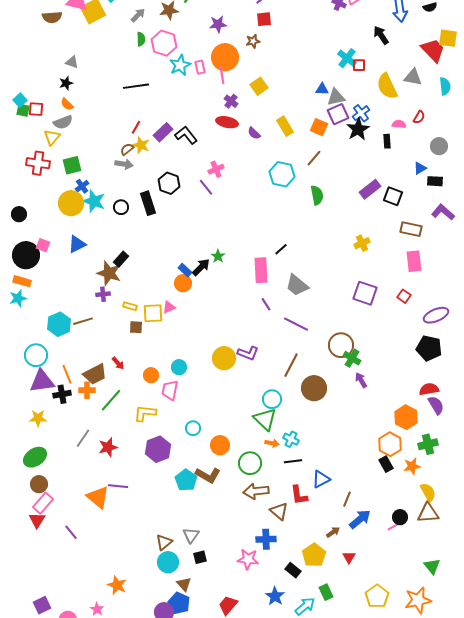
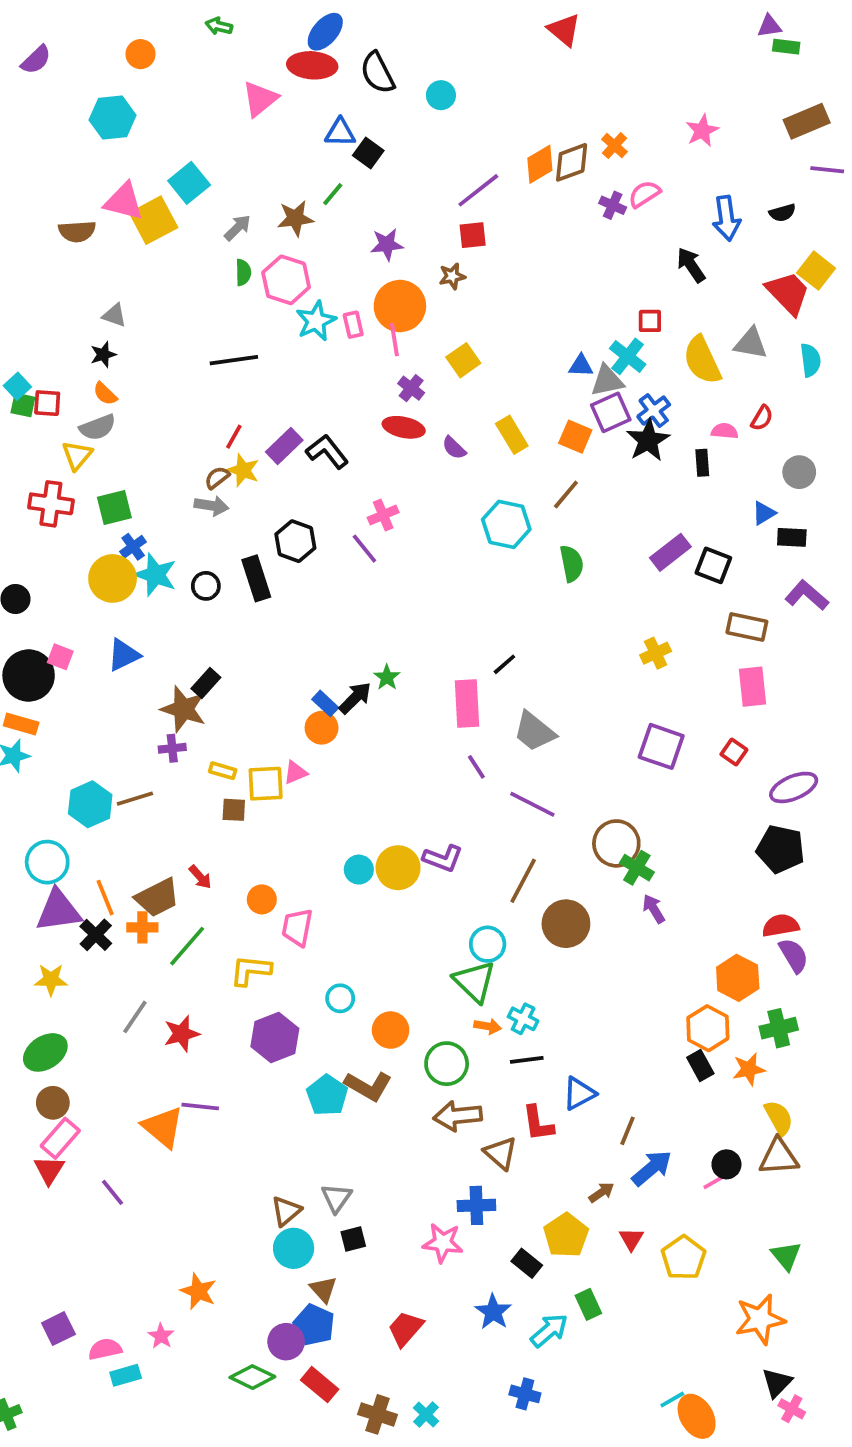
yellow square: (448, 38) -> (816, 271), turned 30
cyan cross: (347, 58) -> (628, 356), moved
cyan circle: (179, 367) -> (359, 870), moved
black cross: (62, 394) -> (96, 935), turned -36
yellow pentagon: (377, 596) -> (684, 1258), moved

